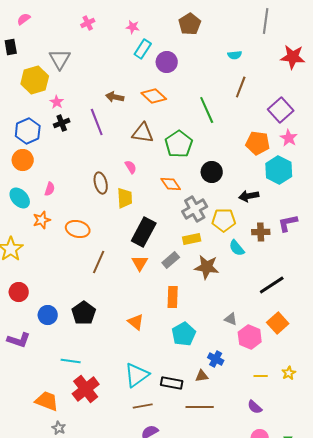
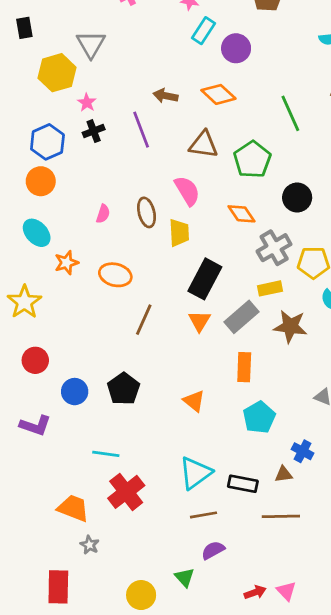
pink semicircle: (131, 167) -> (187, 191), size x1.6
pink semicircle: (50, 189) -> (103, 214), moved
gray rectangle: (171, 260) -> (241, 317), size x1.4

